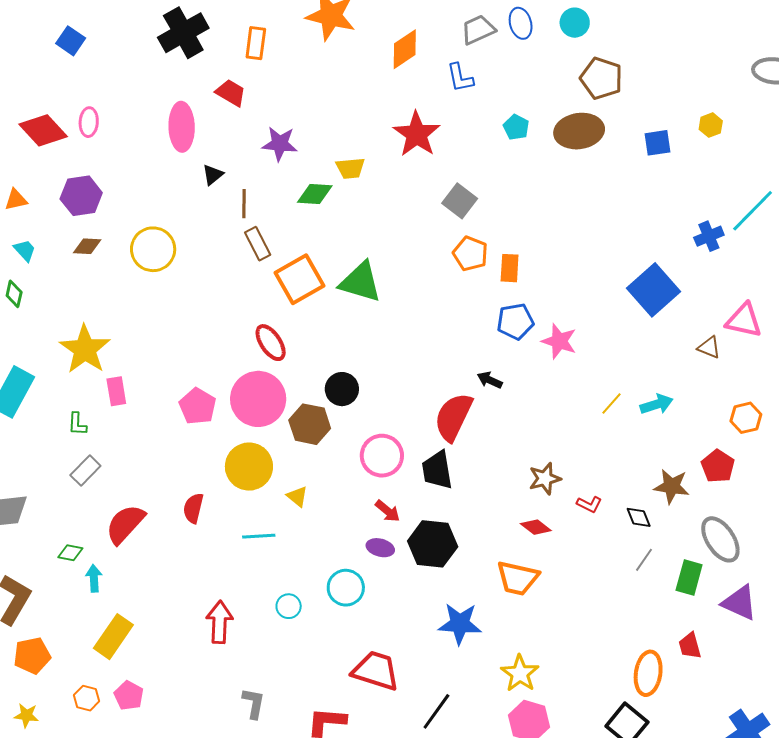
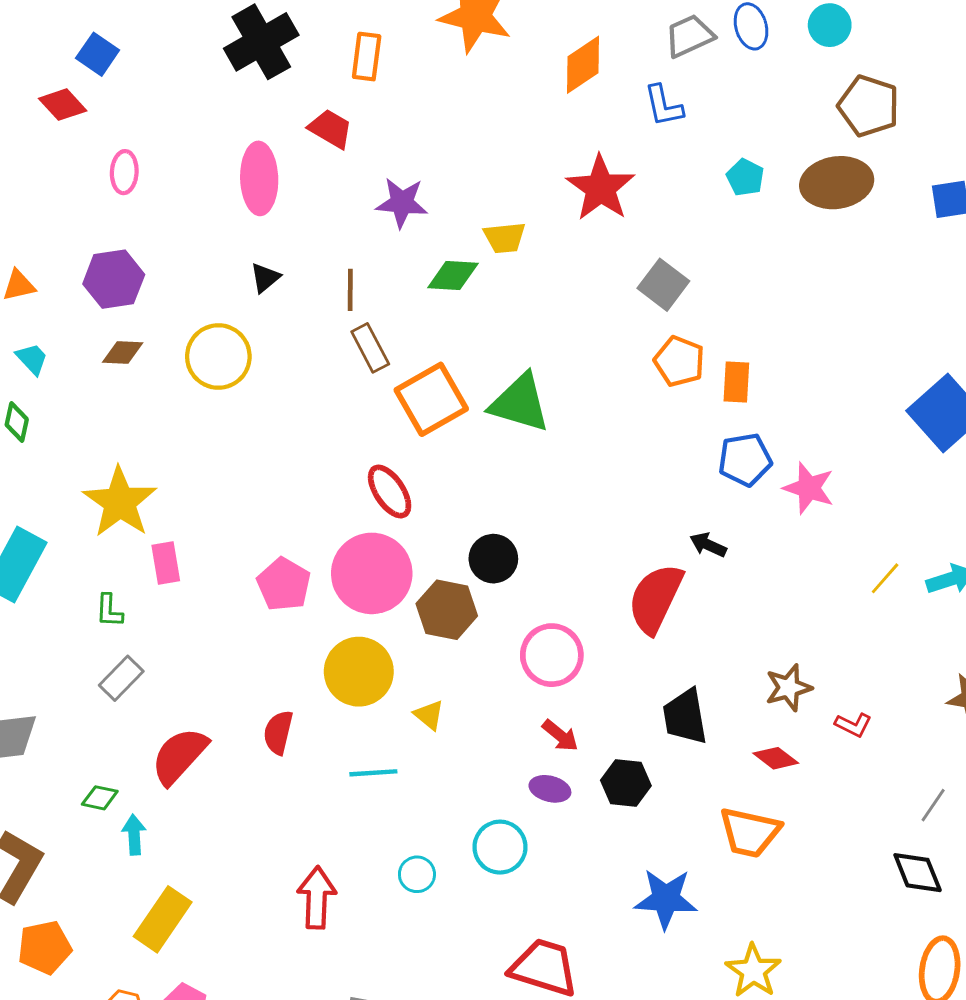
red diamond: (43, 130) -> (63, 105), moved, size x0.7
black triangle: (213, 175) -> (265, 278), moved
black trapezoid: (437, 470) -> (685, 717), moved
black diamond: (639, 517) -> (918, 873), moved, size x1.4
black hexagon: (433, 544) -> (626, 783), size x0.7

